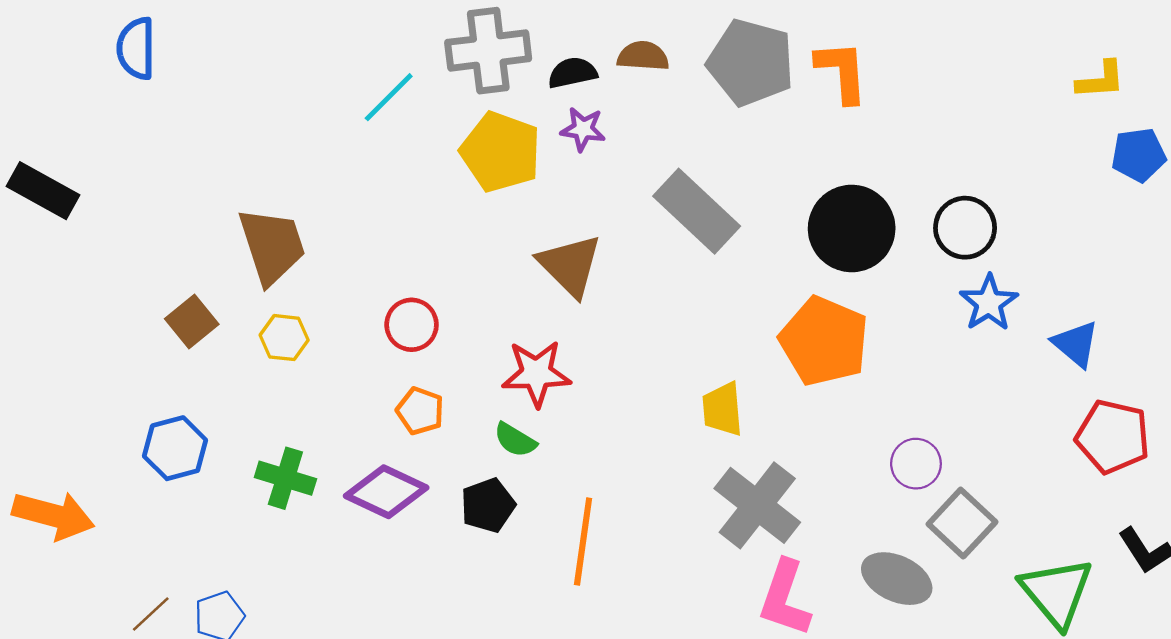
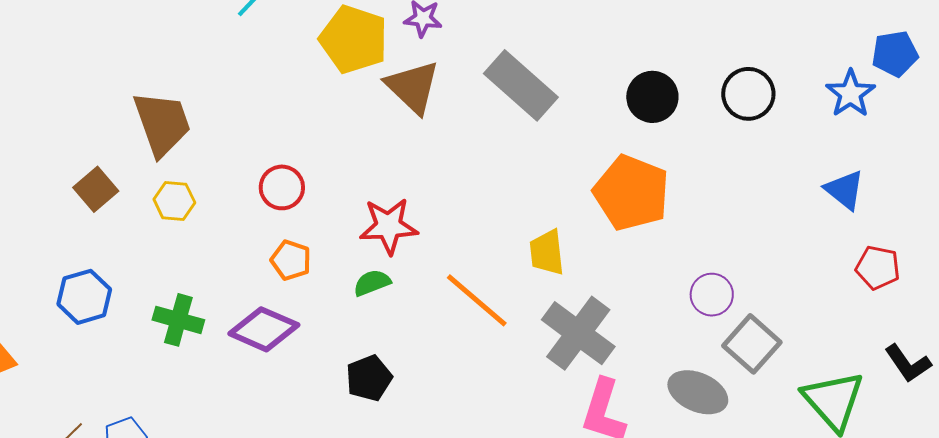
blue pentagon: (1139, 155) -> (895, 54), moved
black circle: (852, 228) -> (652, 97), size x0.7
brown triangle: (570, 265) -> (413, 87), moved
blue star: (989, 303) -> (850, 94), moved
red pentagon: (1113, 437) -> (878, 268), size x0.7
green semicircle: (515, 440) -> (372, 283), turned 129
black pentagon: (488, 505) -> (369, 378), moved
orange line: (583, 541) -> (477, 300), moved, turned -56

